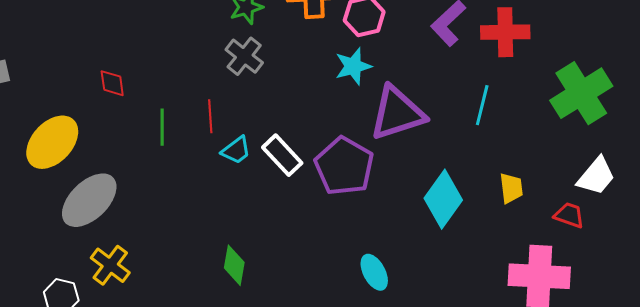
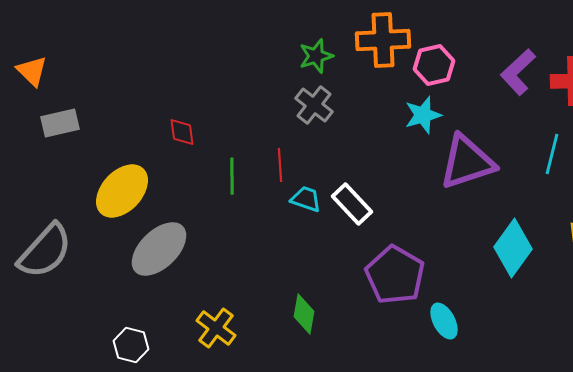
cyan trapezoid: (236, 150) -> (306, 199), turned -124
purple pentagon: (344, 166) -> (395, 275), moved
yellow cross: (110, 265) -> (216, 328), moved

